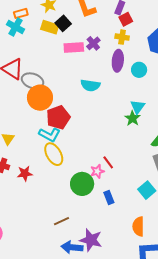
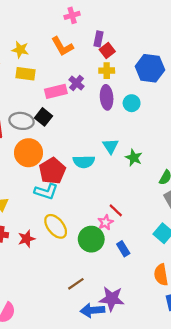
black square: (63, 23) -> (43, 117), moved
gray ellipse: (33, 81) -> (22, 121), moved
cyan semicircle: (90, 85) -> (84, 162), moved
cyan triangle: (138, 107) -> (111, 146), moved
yellow ellipse: (54, 154) -> (56, 226), moved

